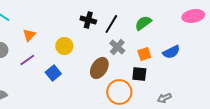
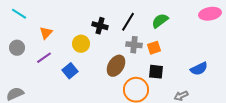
black cross: (88, 20) -> (100, 26), moved
gray cross: (117, 47) -> (134, 45), turned -35
blue semicircle: (171, 52) -> (199, 69), moved
orange square: (144, 54) -> (154, 48), moved

